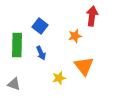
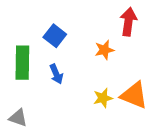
orange triangle: (84, 66) -> (134, 95), moved, turned -30
yellow star: (59, 78) -> (103, 98), moved

